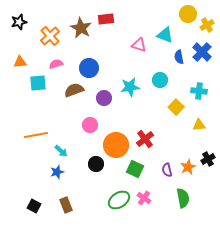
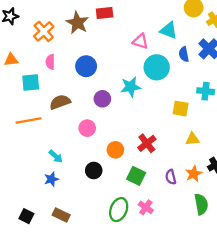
pink semicircle: (56, 64) -> (50, 62), turned -72
cyan circle: (160, 80) -> (157, 67), moved, size x1.5
brown semicircle: (74, 90) -> (60, 102), moved
yellow square: (176, 107) -> (181, 109), turned -35
yellow triangle: (199, 125) -> (193, 139), moved
orange line: (36, 135) -> (29, 121), moved
orange circle: (116, 145) -> (115, 150), size x0.6
green semicircle: (183, 198) -> (201, 204), moved
green ellipse: (119, 200) -> (119, 210), turned -35
brown rectangle: (66, 205) -> (61, 215), turned -42

